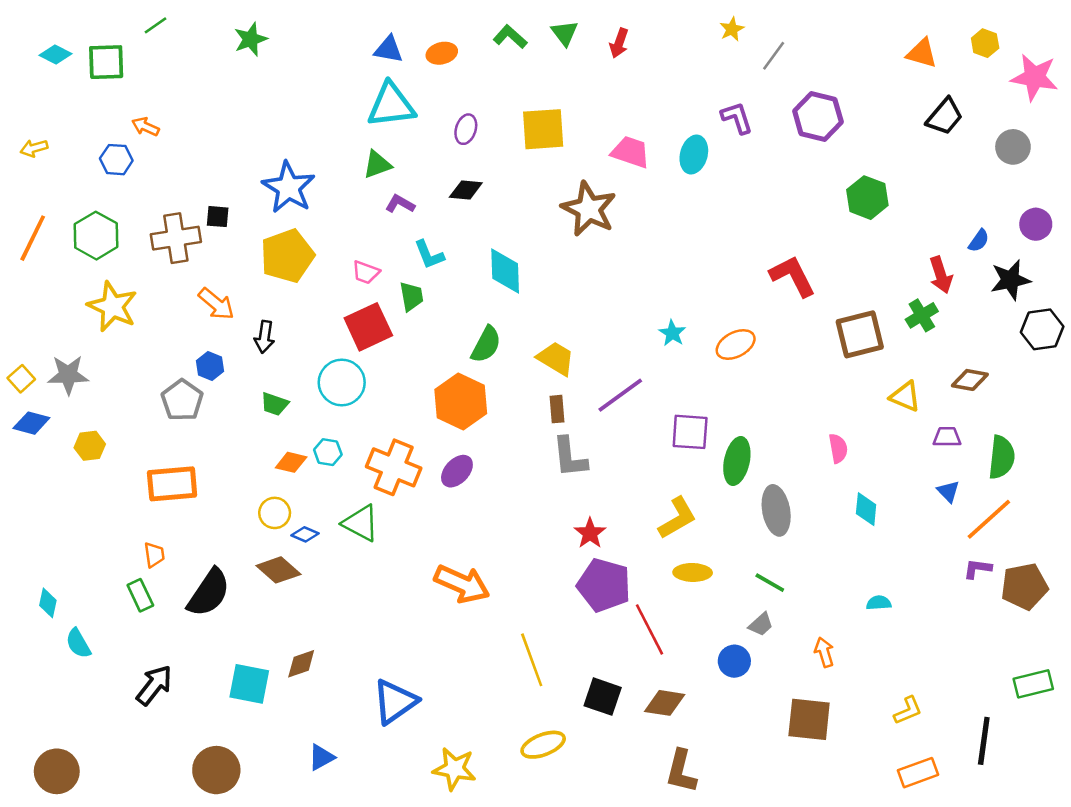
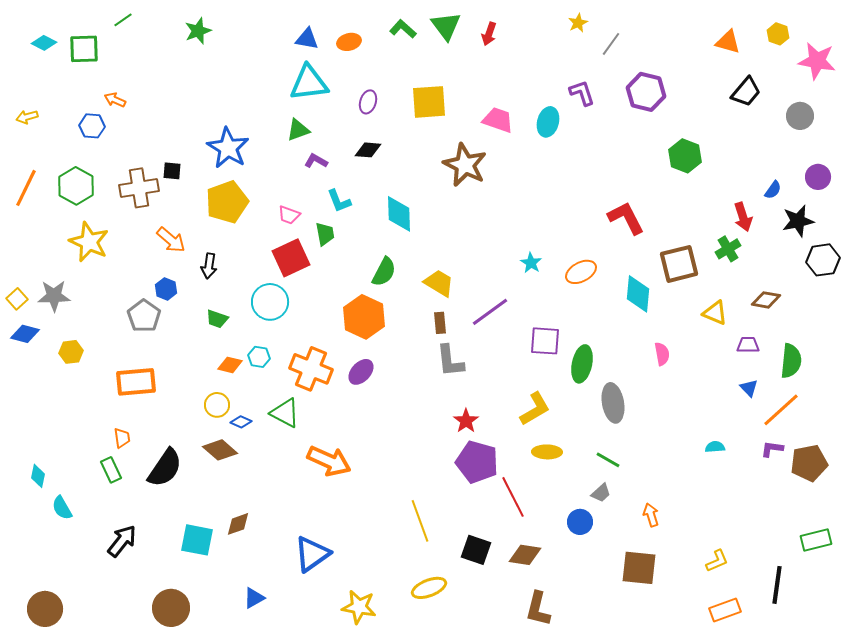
green triangle: (565, 33) -> (446, 26), size x1.4
cyan diamond: (866, 509) -> (638, 294), moved, size x1.4
orange arrow: (462, 584) -> (329, 461), moved
cyan semicircle: (879, 603) -> (715, 447), moved

